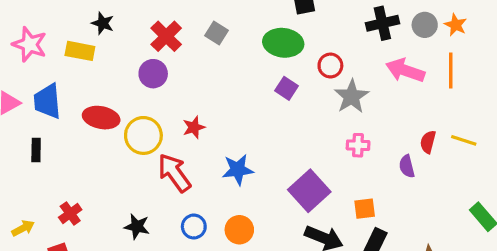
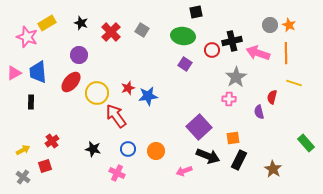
black star: (103, 23) -> (81, 23), moved
black cross: (382, 23) -> (232, 41), moved
yellow rectangle: (80, 51) -> (47, 23), moved, turned -42
purple circle: (153, 74) -> (79, 55), moved
gray star: (352, 96) -> (236, 77), moved
red ellipse: (101, 118) -> (71, 82), turned -60
yellow line: (464, 140) -> (294, 83), moved
blue star: (238, 170) -> (148, 96), moved

